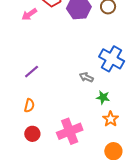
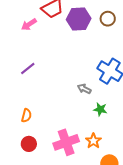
purple line: (32, 72) -> (28, 68), moved
orange star: (111, 119) -> (93, 141), moved

